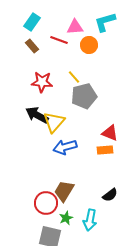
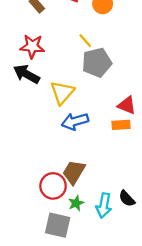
red star: (42, 82) -> (32, 46), moved
black arrow: (37, 115) -> (27, 74), moved
black semicircle: (110, 195) -> (127, 199), moved, turned 84

